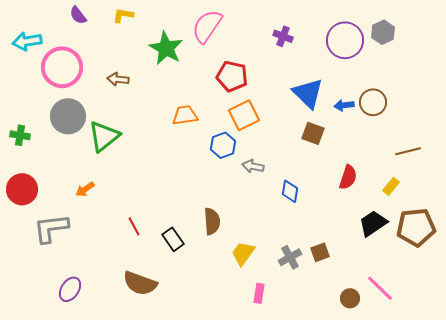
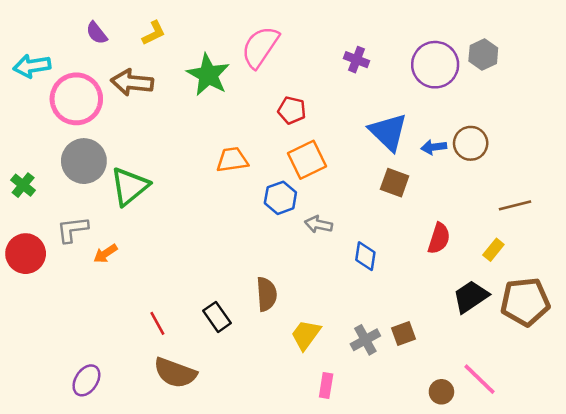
yellow L-shape: (123, 15) -> (154, 33), turned 145
red pentagon: (232, 76) -> (292, 110), size x0.7
brown arrow: (118, 79) -> (132, 82), moved, size x1.5
green cross: (20, 135) -> (23, 185), turned 30
red line: (134, 226) -> (157, 323), moved
gray L-shape: (51, 228) -> (72, 229), moved, size x0.7

